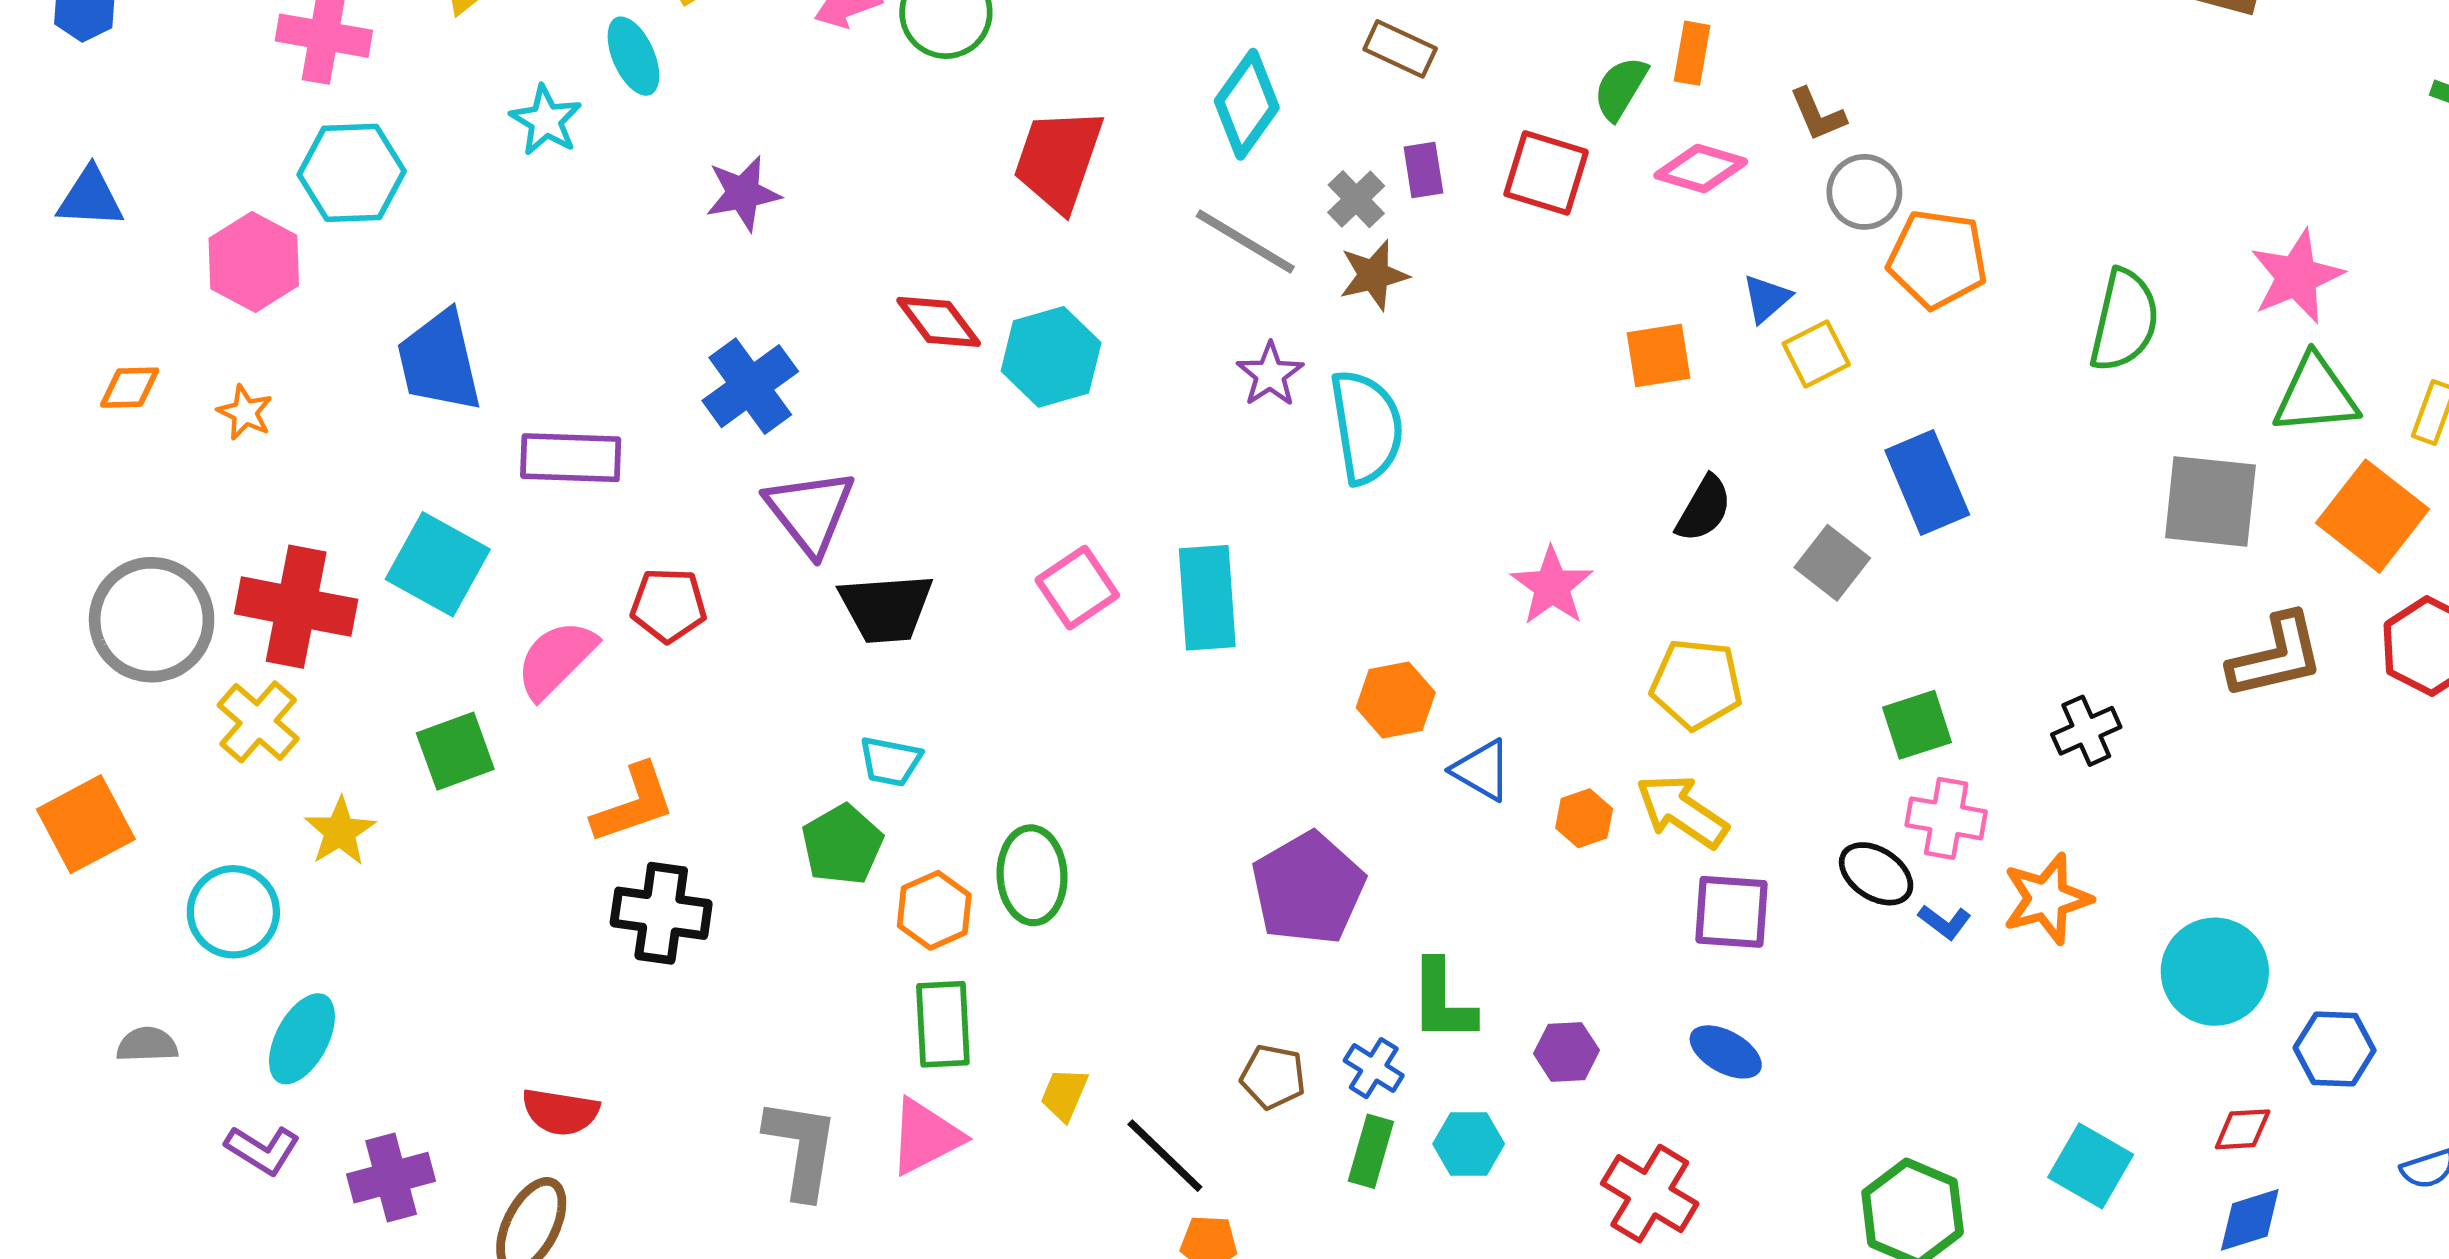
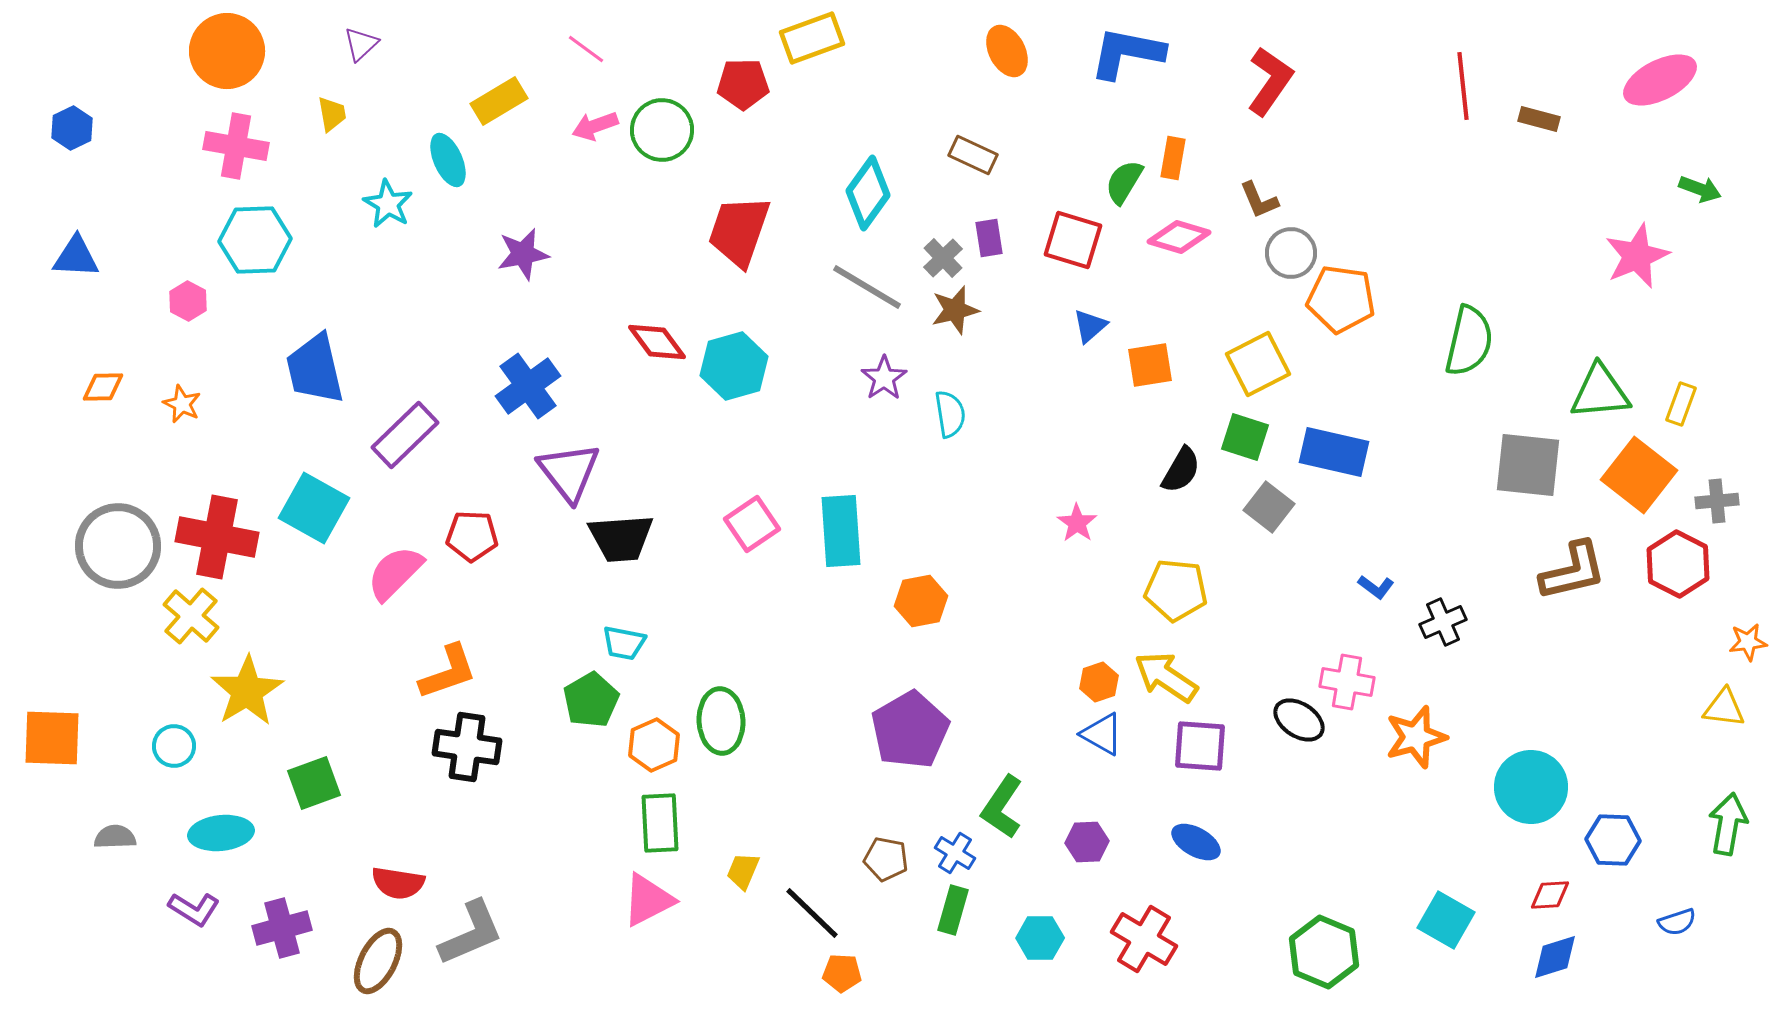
pink hexagon: (254, 262) -> (188, 301), size x0.6
pink star: (2297, 277) -> (1637, 256), moved
blue triangle: (1767, 298) -> (1090, 326), moved
yellow square: (1816, 354) -> (1258, 364), size x1.4
cyan semicircle: (1366, 427) -> (950, 414), size x0.6
purple rectangle: (571, 458) -> (405, 435), turned -46
blue rectangle: (1927, 482) -> (1334, 452), turned -54
pink star: (1552, 586) -> (1077, 523), size x0.7
orange hexagon: (1396, 700) -> (921, 601), moved
green square: (1917, 725) -> (1245, 437), moved, turned 36
green square: (455, 751) -> (314, 783), moved
blue triangle: (1482, 770) -> (1102, 734), moved
orange square: (86, 824) -> (52, 738), moved, turned 30
yellow star: (340, 831) -> (247, 691), size x1.5
cyan circle: (233, 912) -> (174, 746), size x0.7
blue L-shape: (1945, 922) -> (1376, 587), moved
green L-shape: (1442, 1001) -> (1002, 807), turned 34
cyan ellipse: (302, 1039) -> (221, 833), turned 56
cyan hexagon: (1469, 1144) -> (1040, 938), moved
gray L-shape: (801, 1148) -> (471, 933), moved, turned 58

